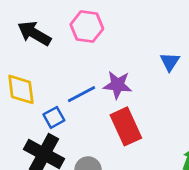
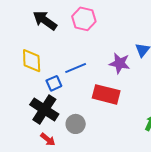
purple star: (118, 85) -> (120, 63), moved
red rectangle: (126, 126) -> (106, 94), turned -56

